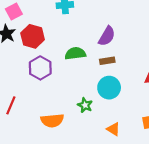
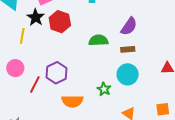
purple hexagon: (40, 68) -> (56, 73), moved

